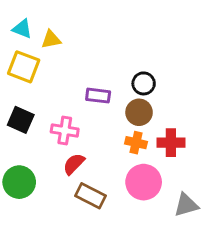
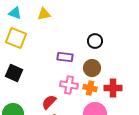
yellow triangle: (51, 39) -> (44, 14), moved
black circle: (144, 83) -> (95, 41), moved
pink cross: (65, 130) -> (69, 85), moved

